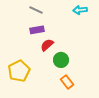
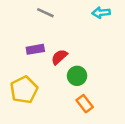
purple rectangle: (37, 30) -> (35, 49), moved

